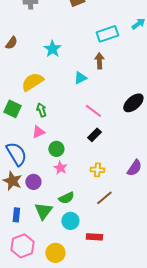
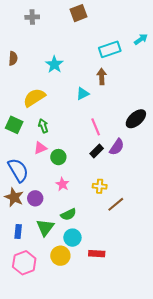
brown semicircle: (11, 43) -> (13, 58), turned -32
pink line: (93, 111) -> (96, 127), turned 30
green circle: (56, 149) -> (58, 157), moved
purple semicircle: (134, 168) -> (117, 147), moved
brown line: (104, 198) -> (116, 204), moved
yellow circle: (55, 253) -> (60, 256), moved

